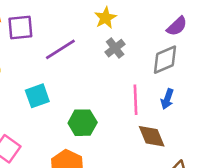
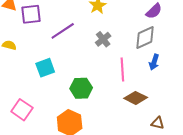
gray cross: (115, 48) -> (103, 39), moved
blue arrow: (167, 99) -> (154, 62), moved
brown diamond: (152, 136) -> (136, 98), turned -40

